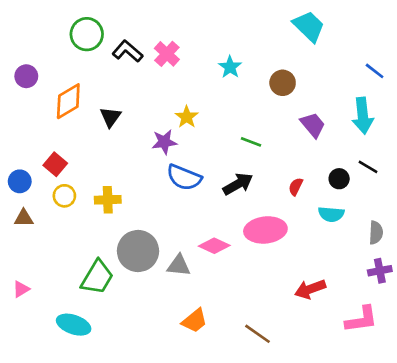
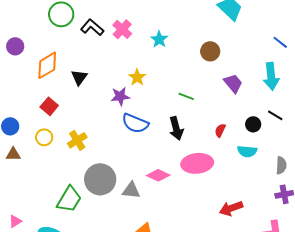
cyan star: (230, 67) -> (159, 39), moved
red square: (55, 164) -> (49, 106), moved
black arrow: (238, 184) -> (176, 128), turned 105
yellow cross: (108, 200) -> (77, 140), turned -30
pink triangle: (21, 289) -> (15, 221), moved

